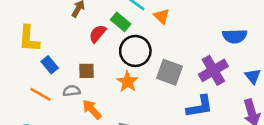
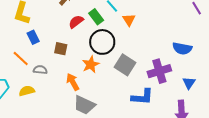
gray semicircle: (72, 91) -> (40, 70), moved
orange arrow: (92, 109) -> (73, 82), moved

